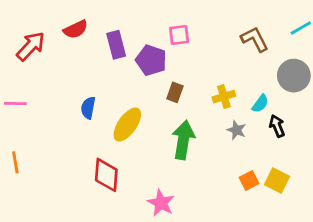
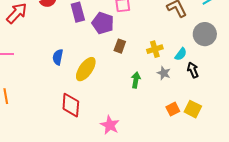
green arrow: (183, 140) -> (136, 80), moved, size x0.6

